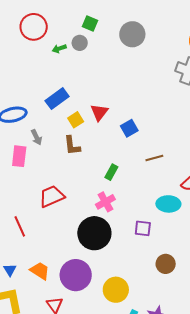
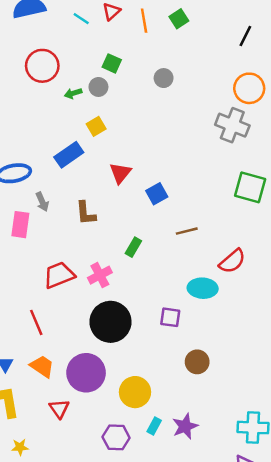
gray circle: (132, 34) -> (164, 78), size x0.6
yellow square: (76, 120) -> (96, 126), moved
pink cross: (105, 202) -> (100, 275), moved
red line: (20, 226) -> (36, 322), moved

